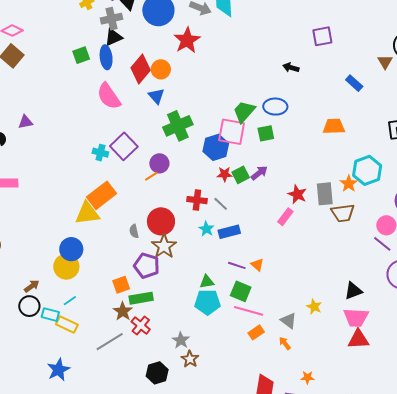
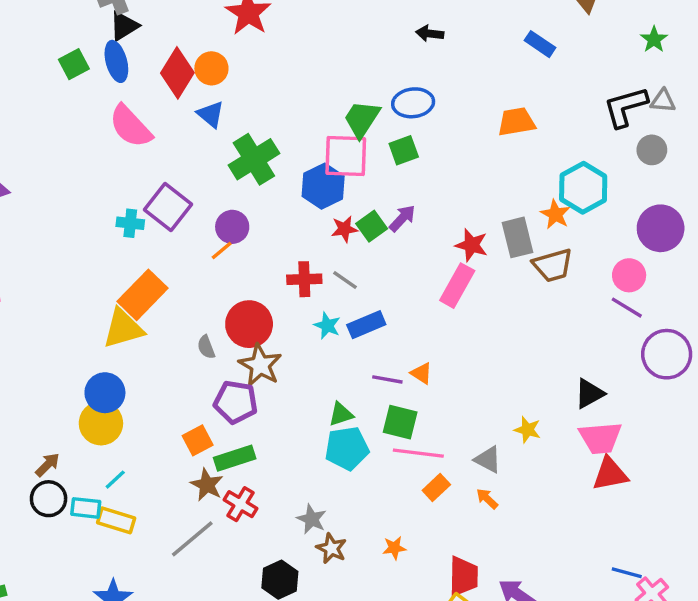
pink rectangle: (285, 217) -> (457, 286), size x1.4
orange star: (307, 377) -> (394, 548), moved

